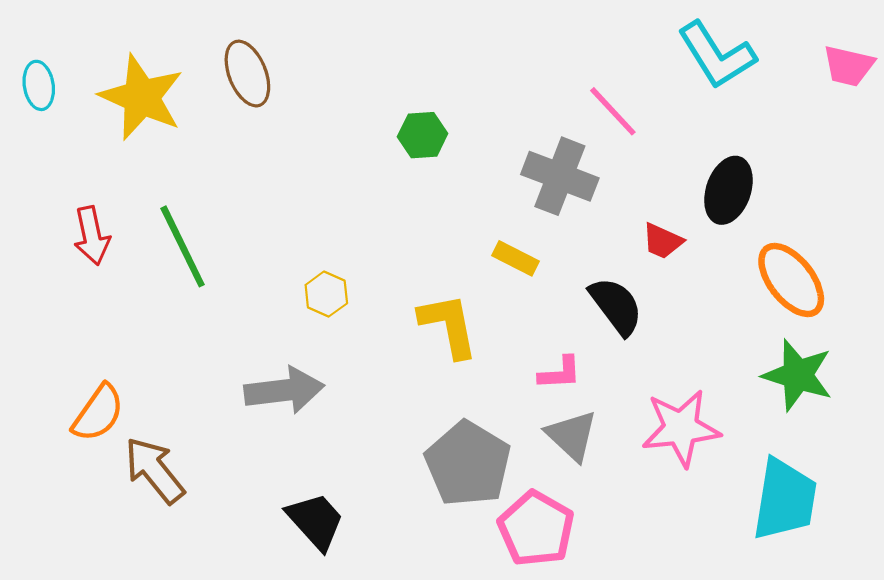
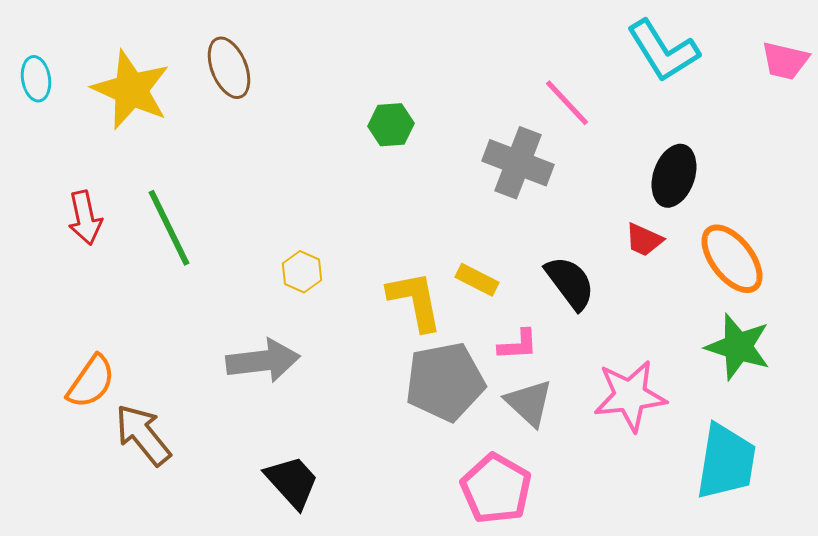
red trapezoid: (663, 241) -> (644, 240), moved
yellow rectangle: (516, 258) -> (477, 280), moved
gray pentagon: (468, 464) -> (445, 382), moved, turned 30

